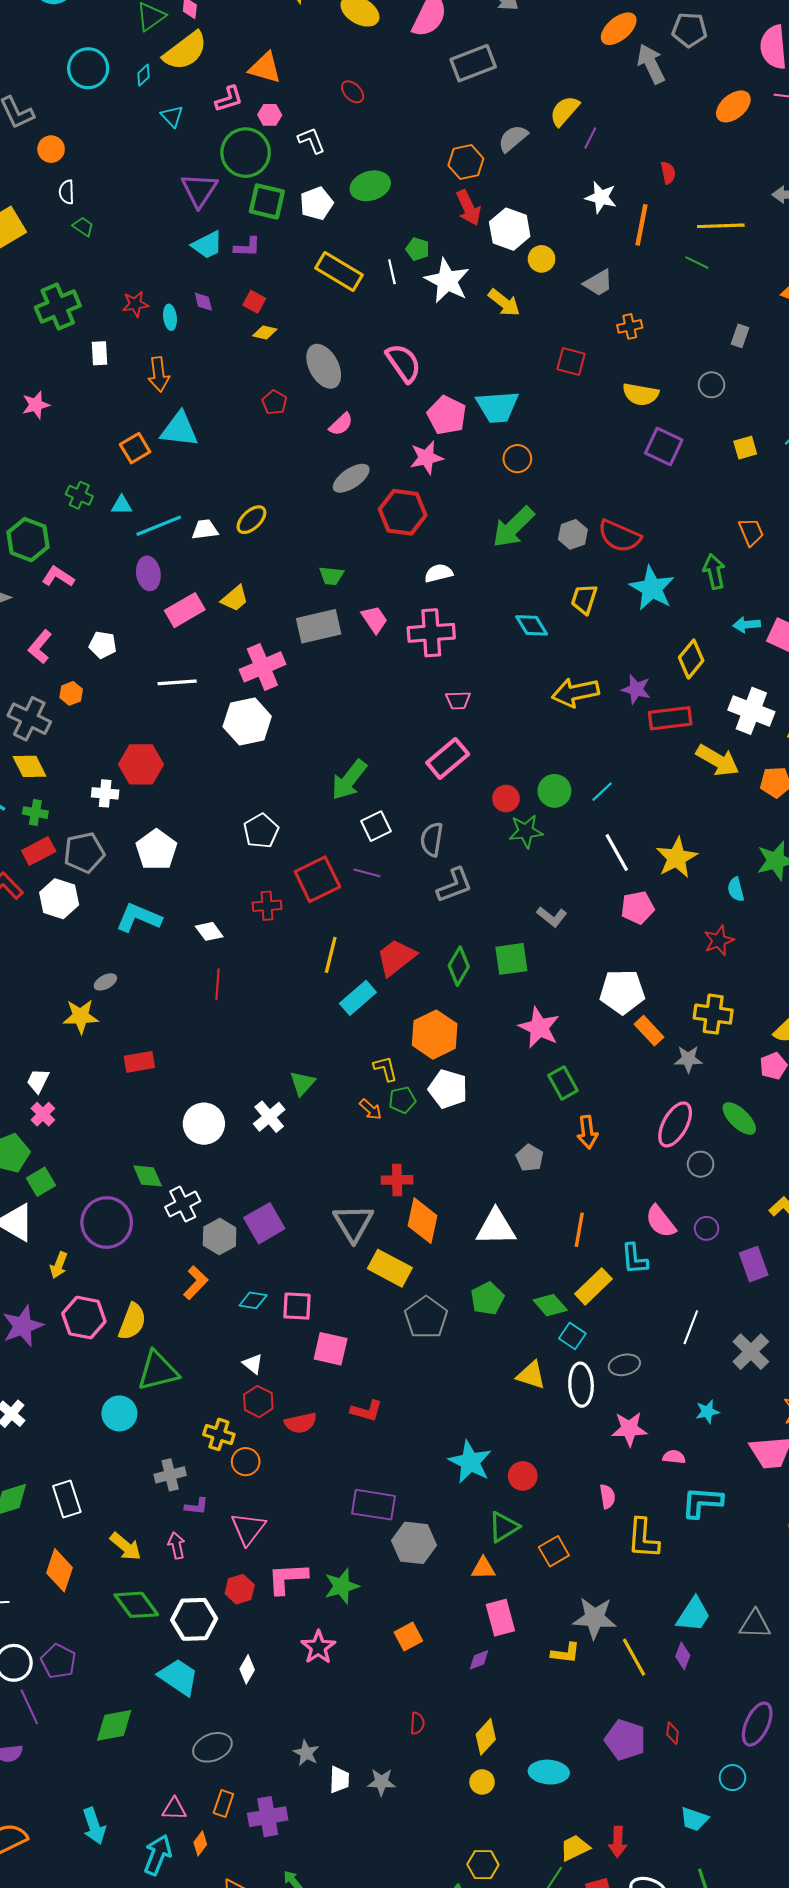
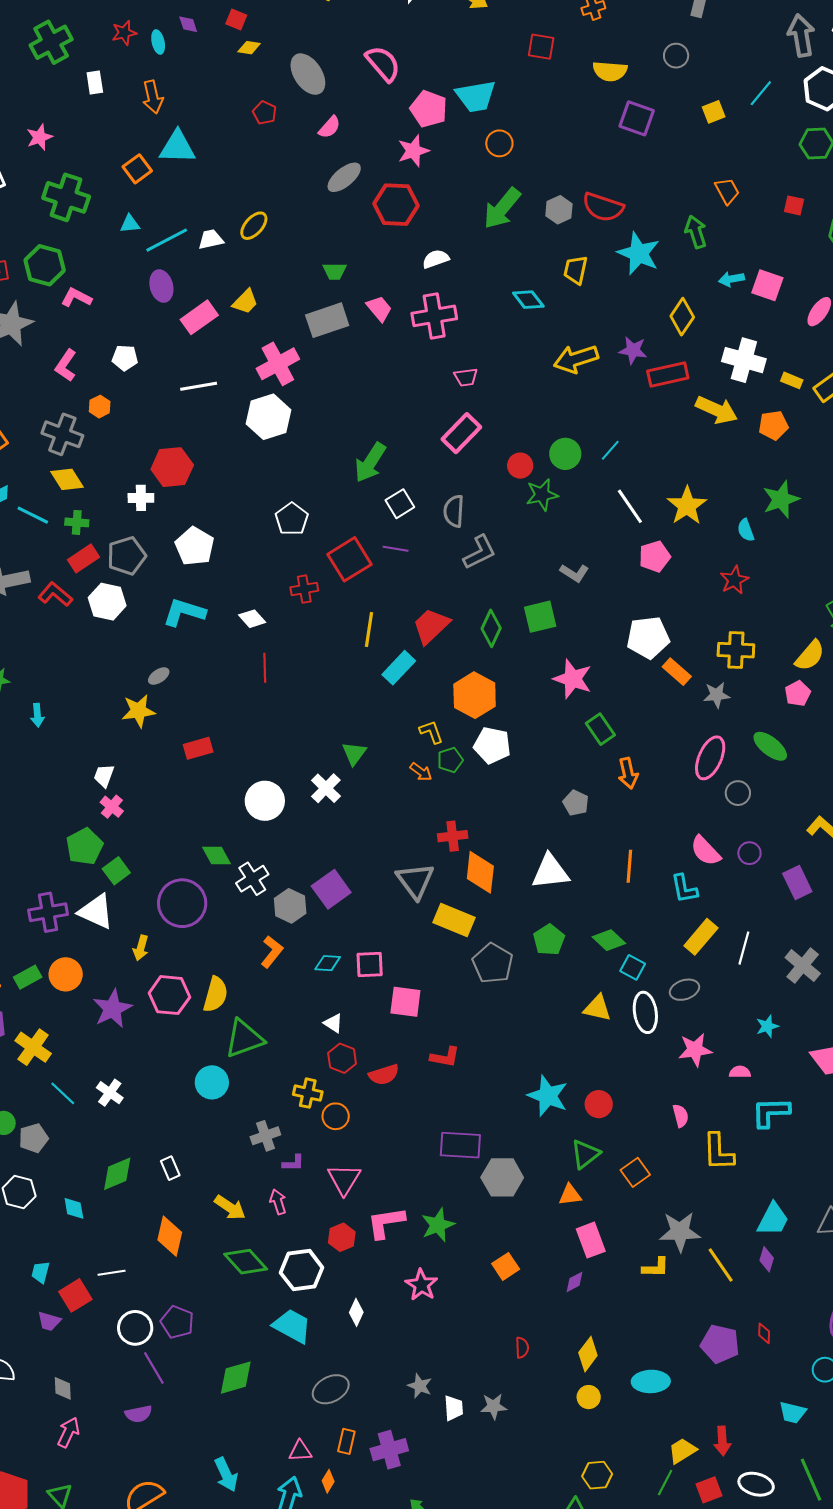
green cross: (79, 495) -> (66, 197), moved, size x1.8
yellow rectangle: (593, 1286) -> (701, 937), moved
white rectangle: (67, 1499) -> (170, 1168), size x0.7

